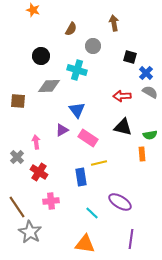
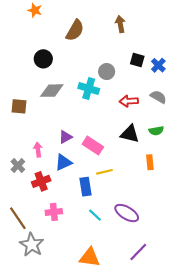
brown semicircle: (71, 29) -> (75, 30), size x1.5
gray circle: (93, 46) -> (107, 72), moved
cyan cross: (77, 70) -> (89, 88), moved
blue cross: (146, 73) -> (158, 65), moved
blue triangle: (77, 110) -> (63, 162), moved, turned 42
green semicircle: (150, 135) -> (156, 131), moved
red cross: (39, 172) -> (41, 181), turned 36
cyan line: (92, 213) -> (95, 215), moved
purple line: (131, 239) -> (138, 252), turned 36

